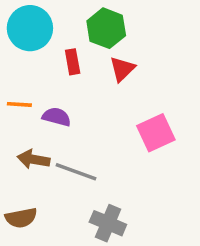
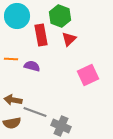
red rectangle: (73, 62) -> (41, 35), size x1.5
brown arrow: (34, 159) -> (13, 100), moved
gray line: (76, 172) -> (35, 112), moved

